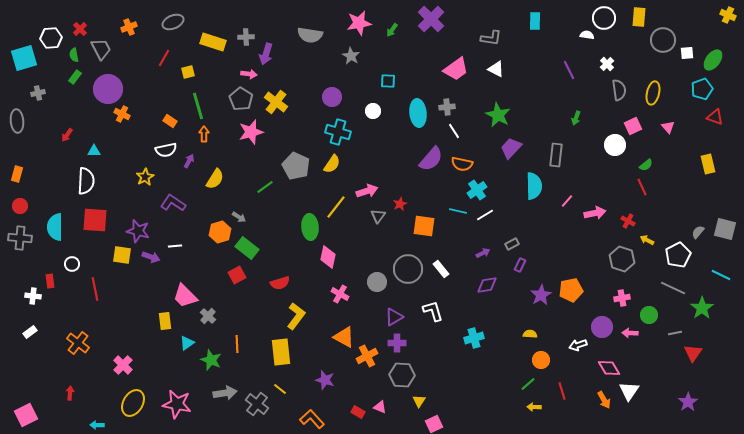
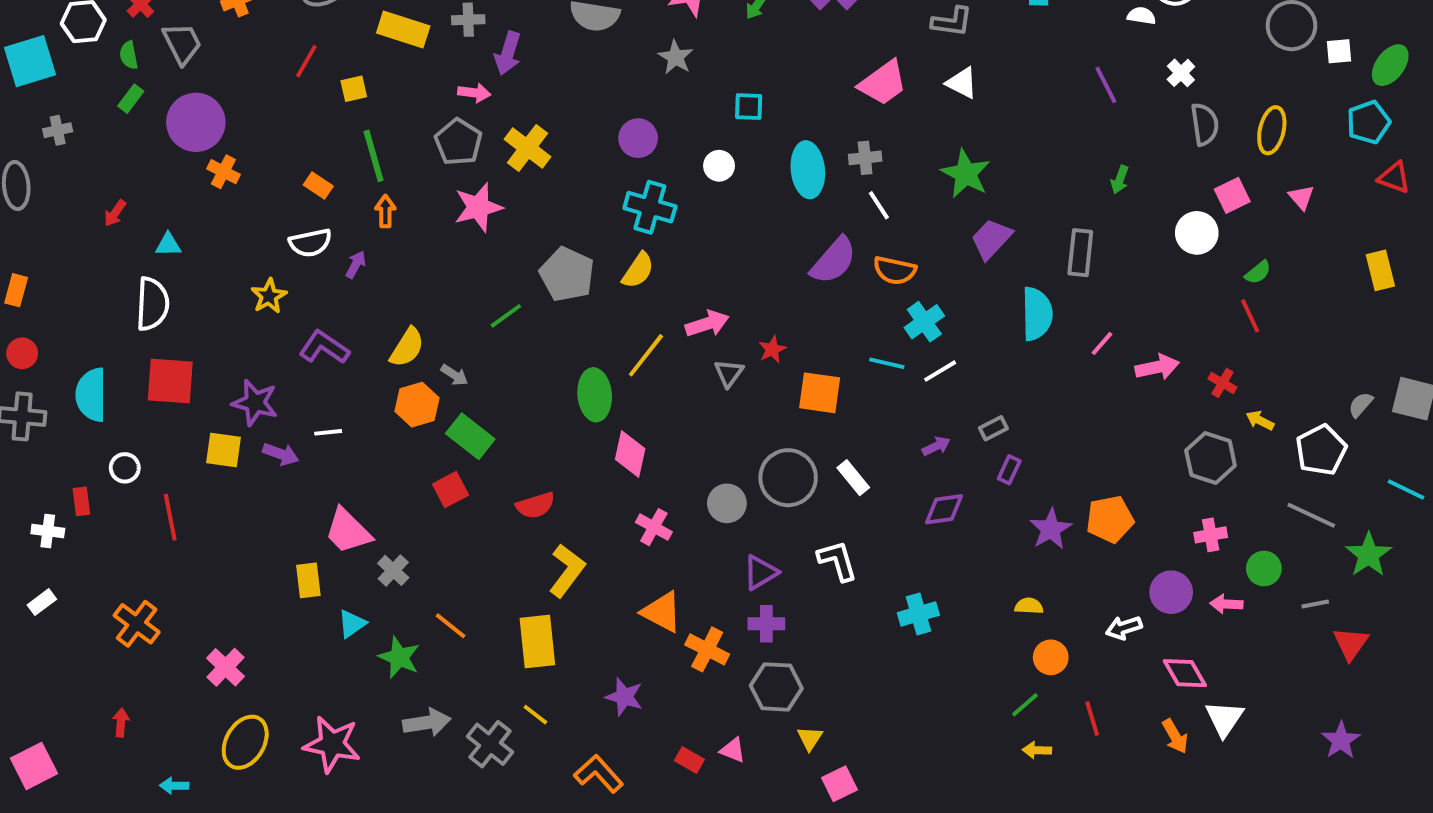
yellow semicircle: (215, 179) -> (407, 347), moved
orange line: (237, 344) -> (451, 626), turned -48
orange cross: (367, 356) -> (707, 649), turned -35

